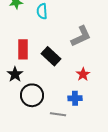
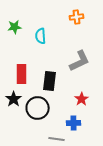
black rectangle: (51, 56) -> (50, 81), turned 54
black circle: (32, 95) -> (38, 108), moved

